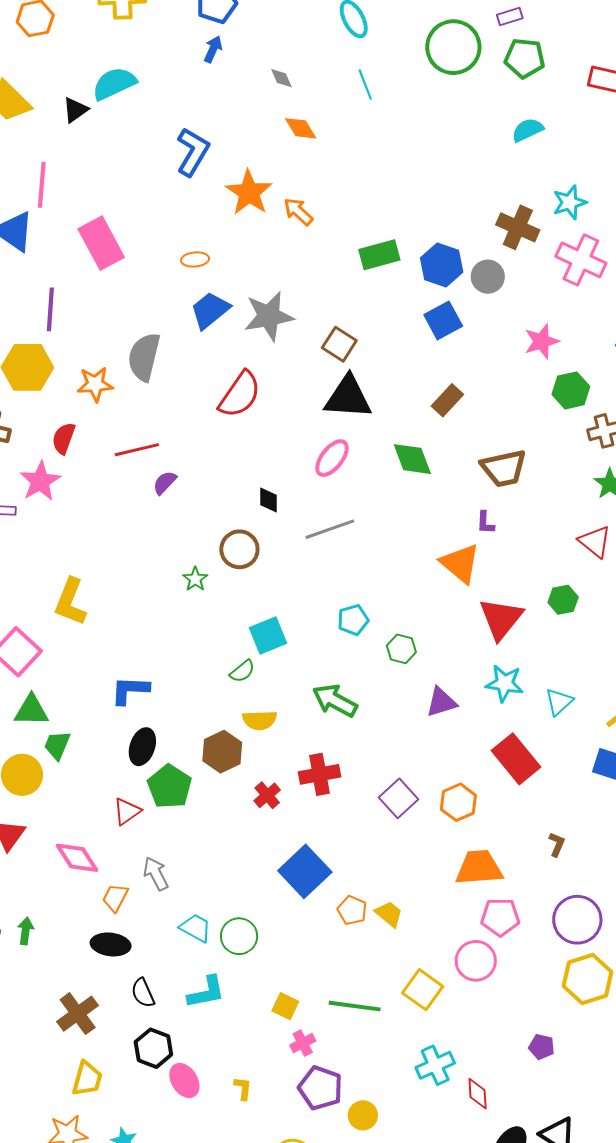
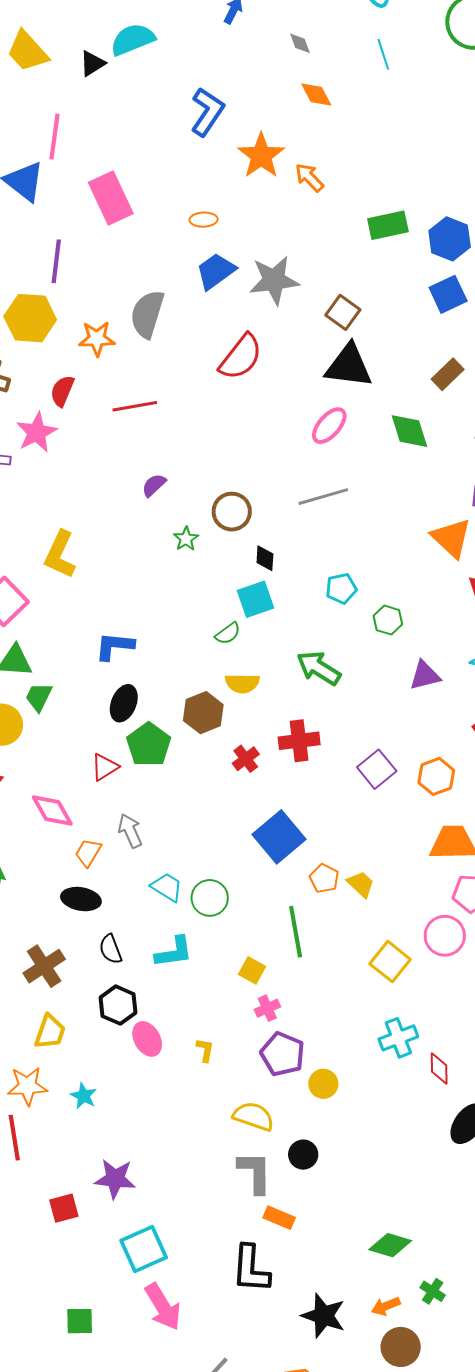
purple semicircle: (165, 483) -> (154, 485), moved
black diamond: (268, 500) -> (265, 558), moved
green line: (355, 1006) -> (296, 932), moved, turned 69

